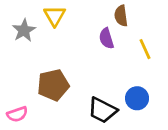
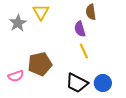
yellow line: (145, 49) -> (84, 51), moved
blue circle: (137, 98) -> (103, 83), moved
pink semicircle: (17, 114) -> (16, 76), moved

